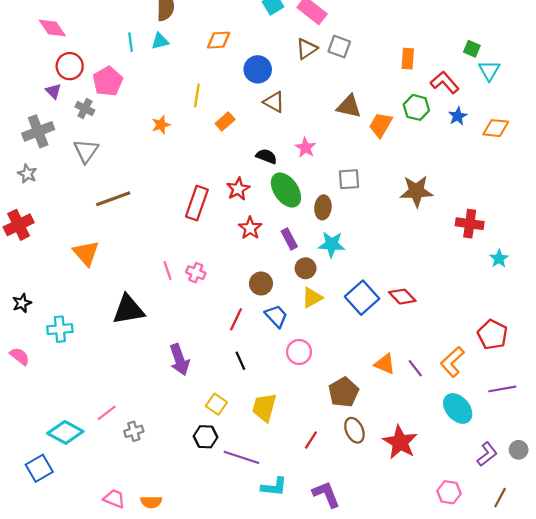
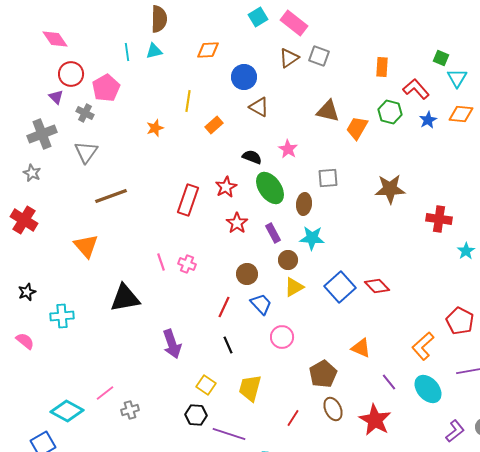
orange diamond: (496, 128) -> (461, 114), moved
red cross: (19, 225) -> (24, 220), turned -32
purple line: (415, 368) -> (389, 382), moved

